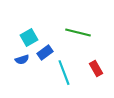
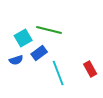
green line: (78, 33) -> (49, 30), moved

